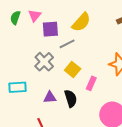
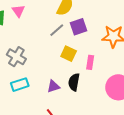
purple square: (50, 29) -> (79, 27), moved
gray cross: (44, 62) -> (16, 57), moved
black semicircle: (71, 98) -> (74, 82), turned -138

